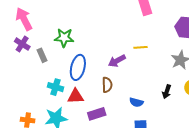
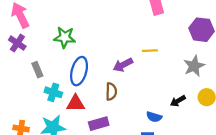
gray rectangle: (42, 55) -> (37, 70), moved
black arrow: (167, 92) -> (178, 101), turned 40
blue semicircle: (136, 102) -> (154, 117), moved

